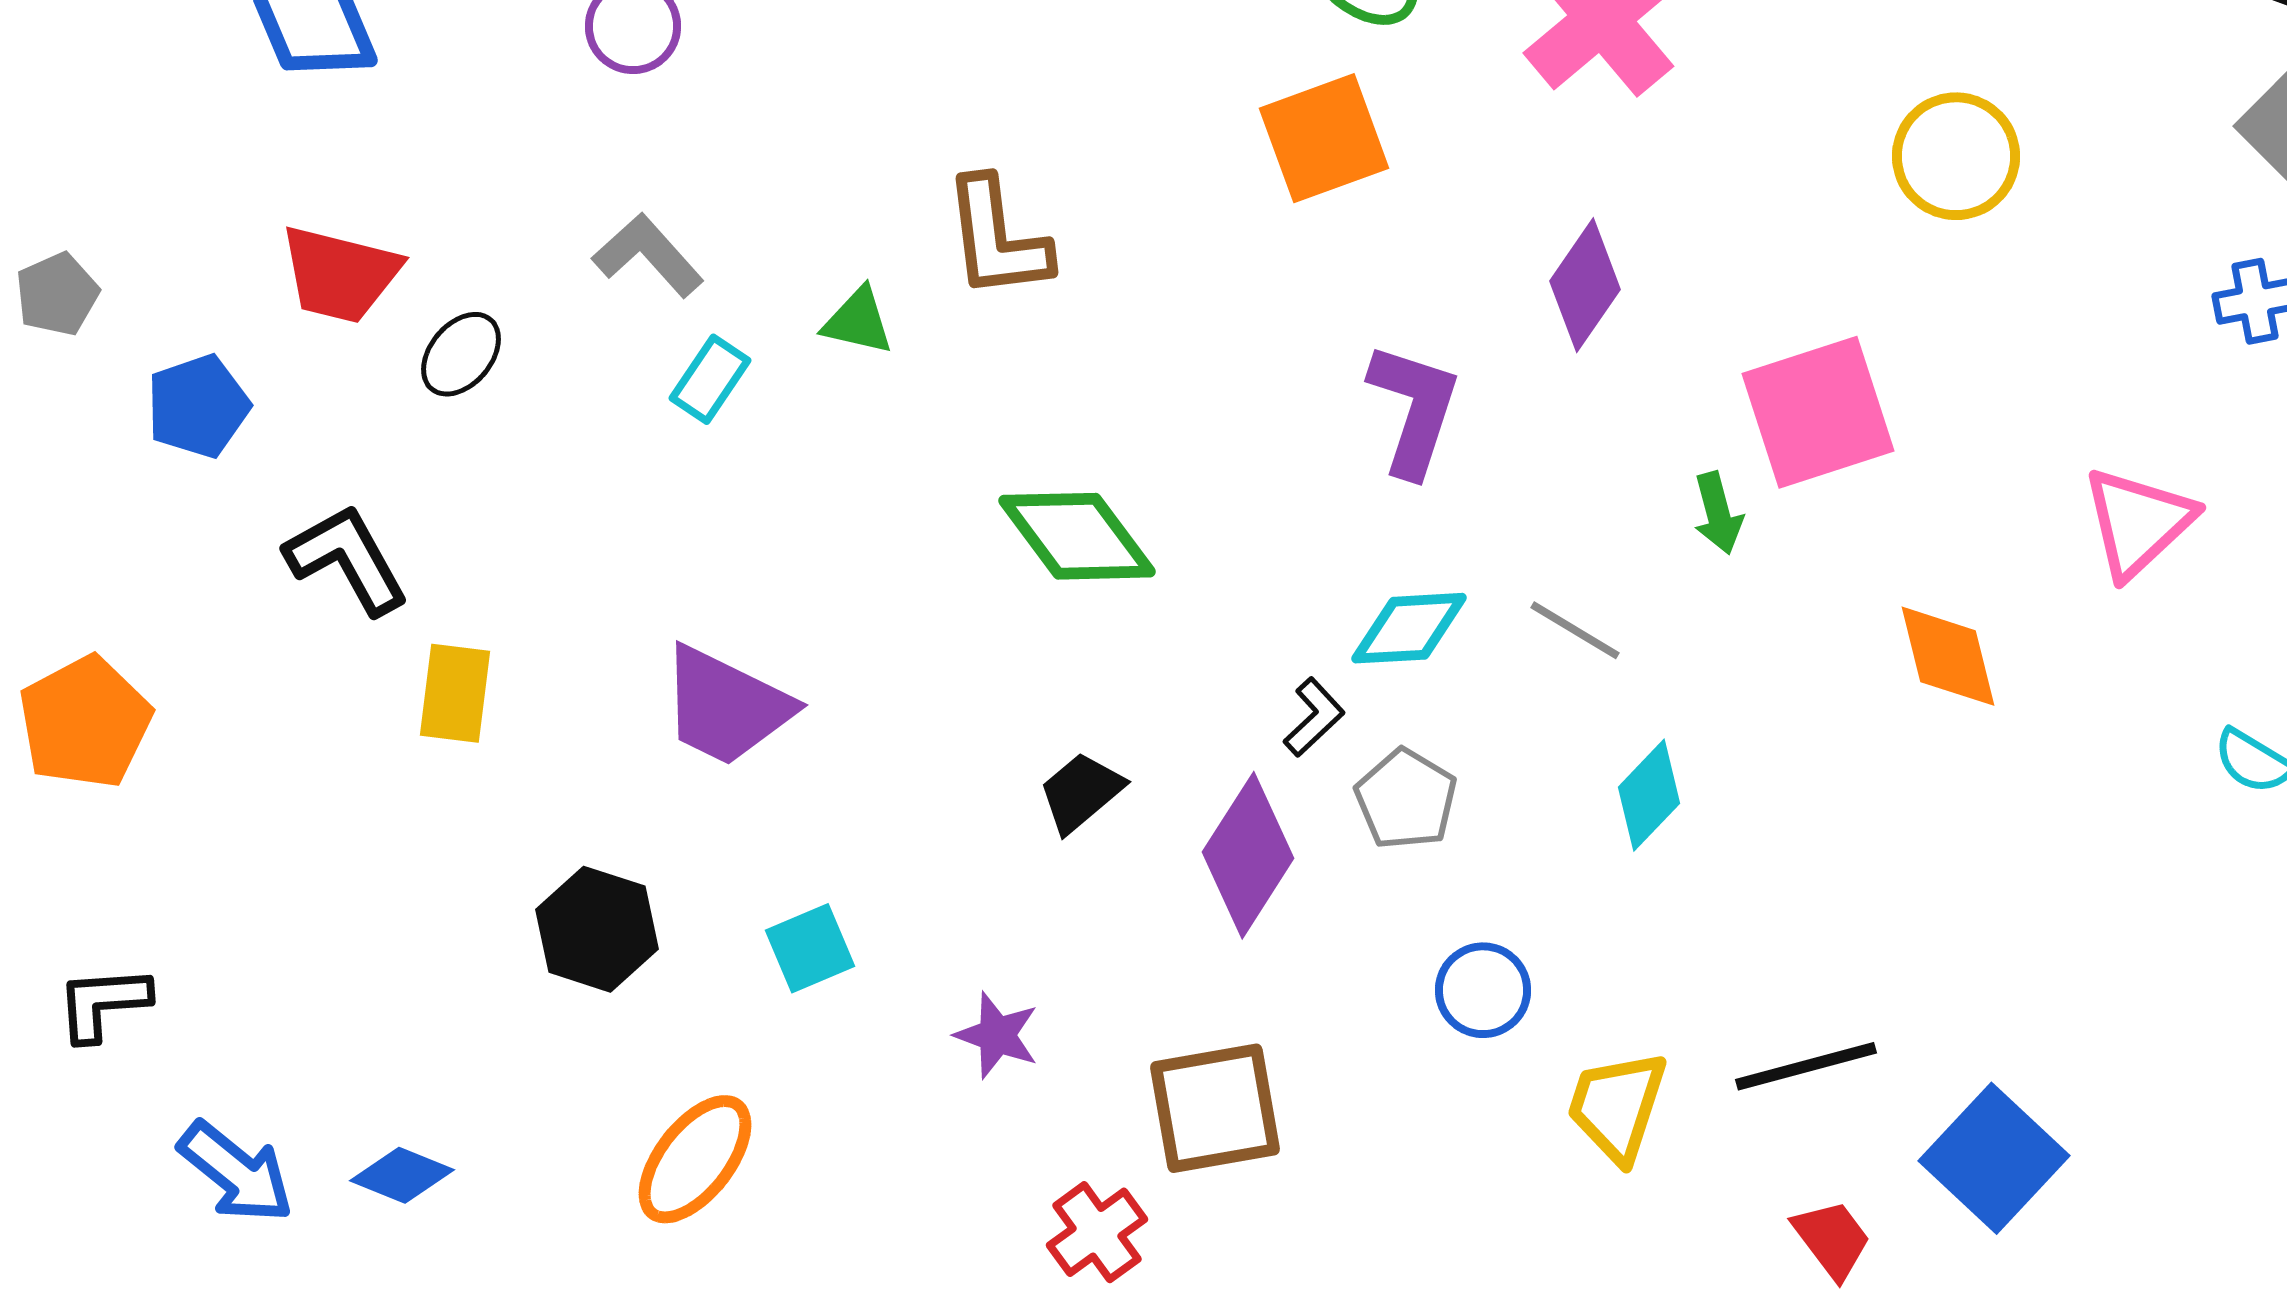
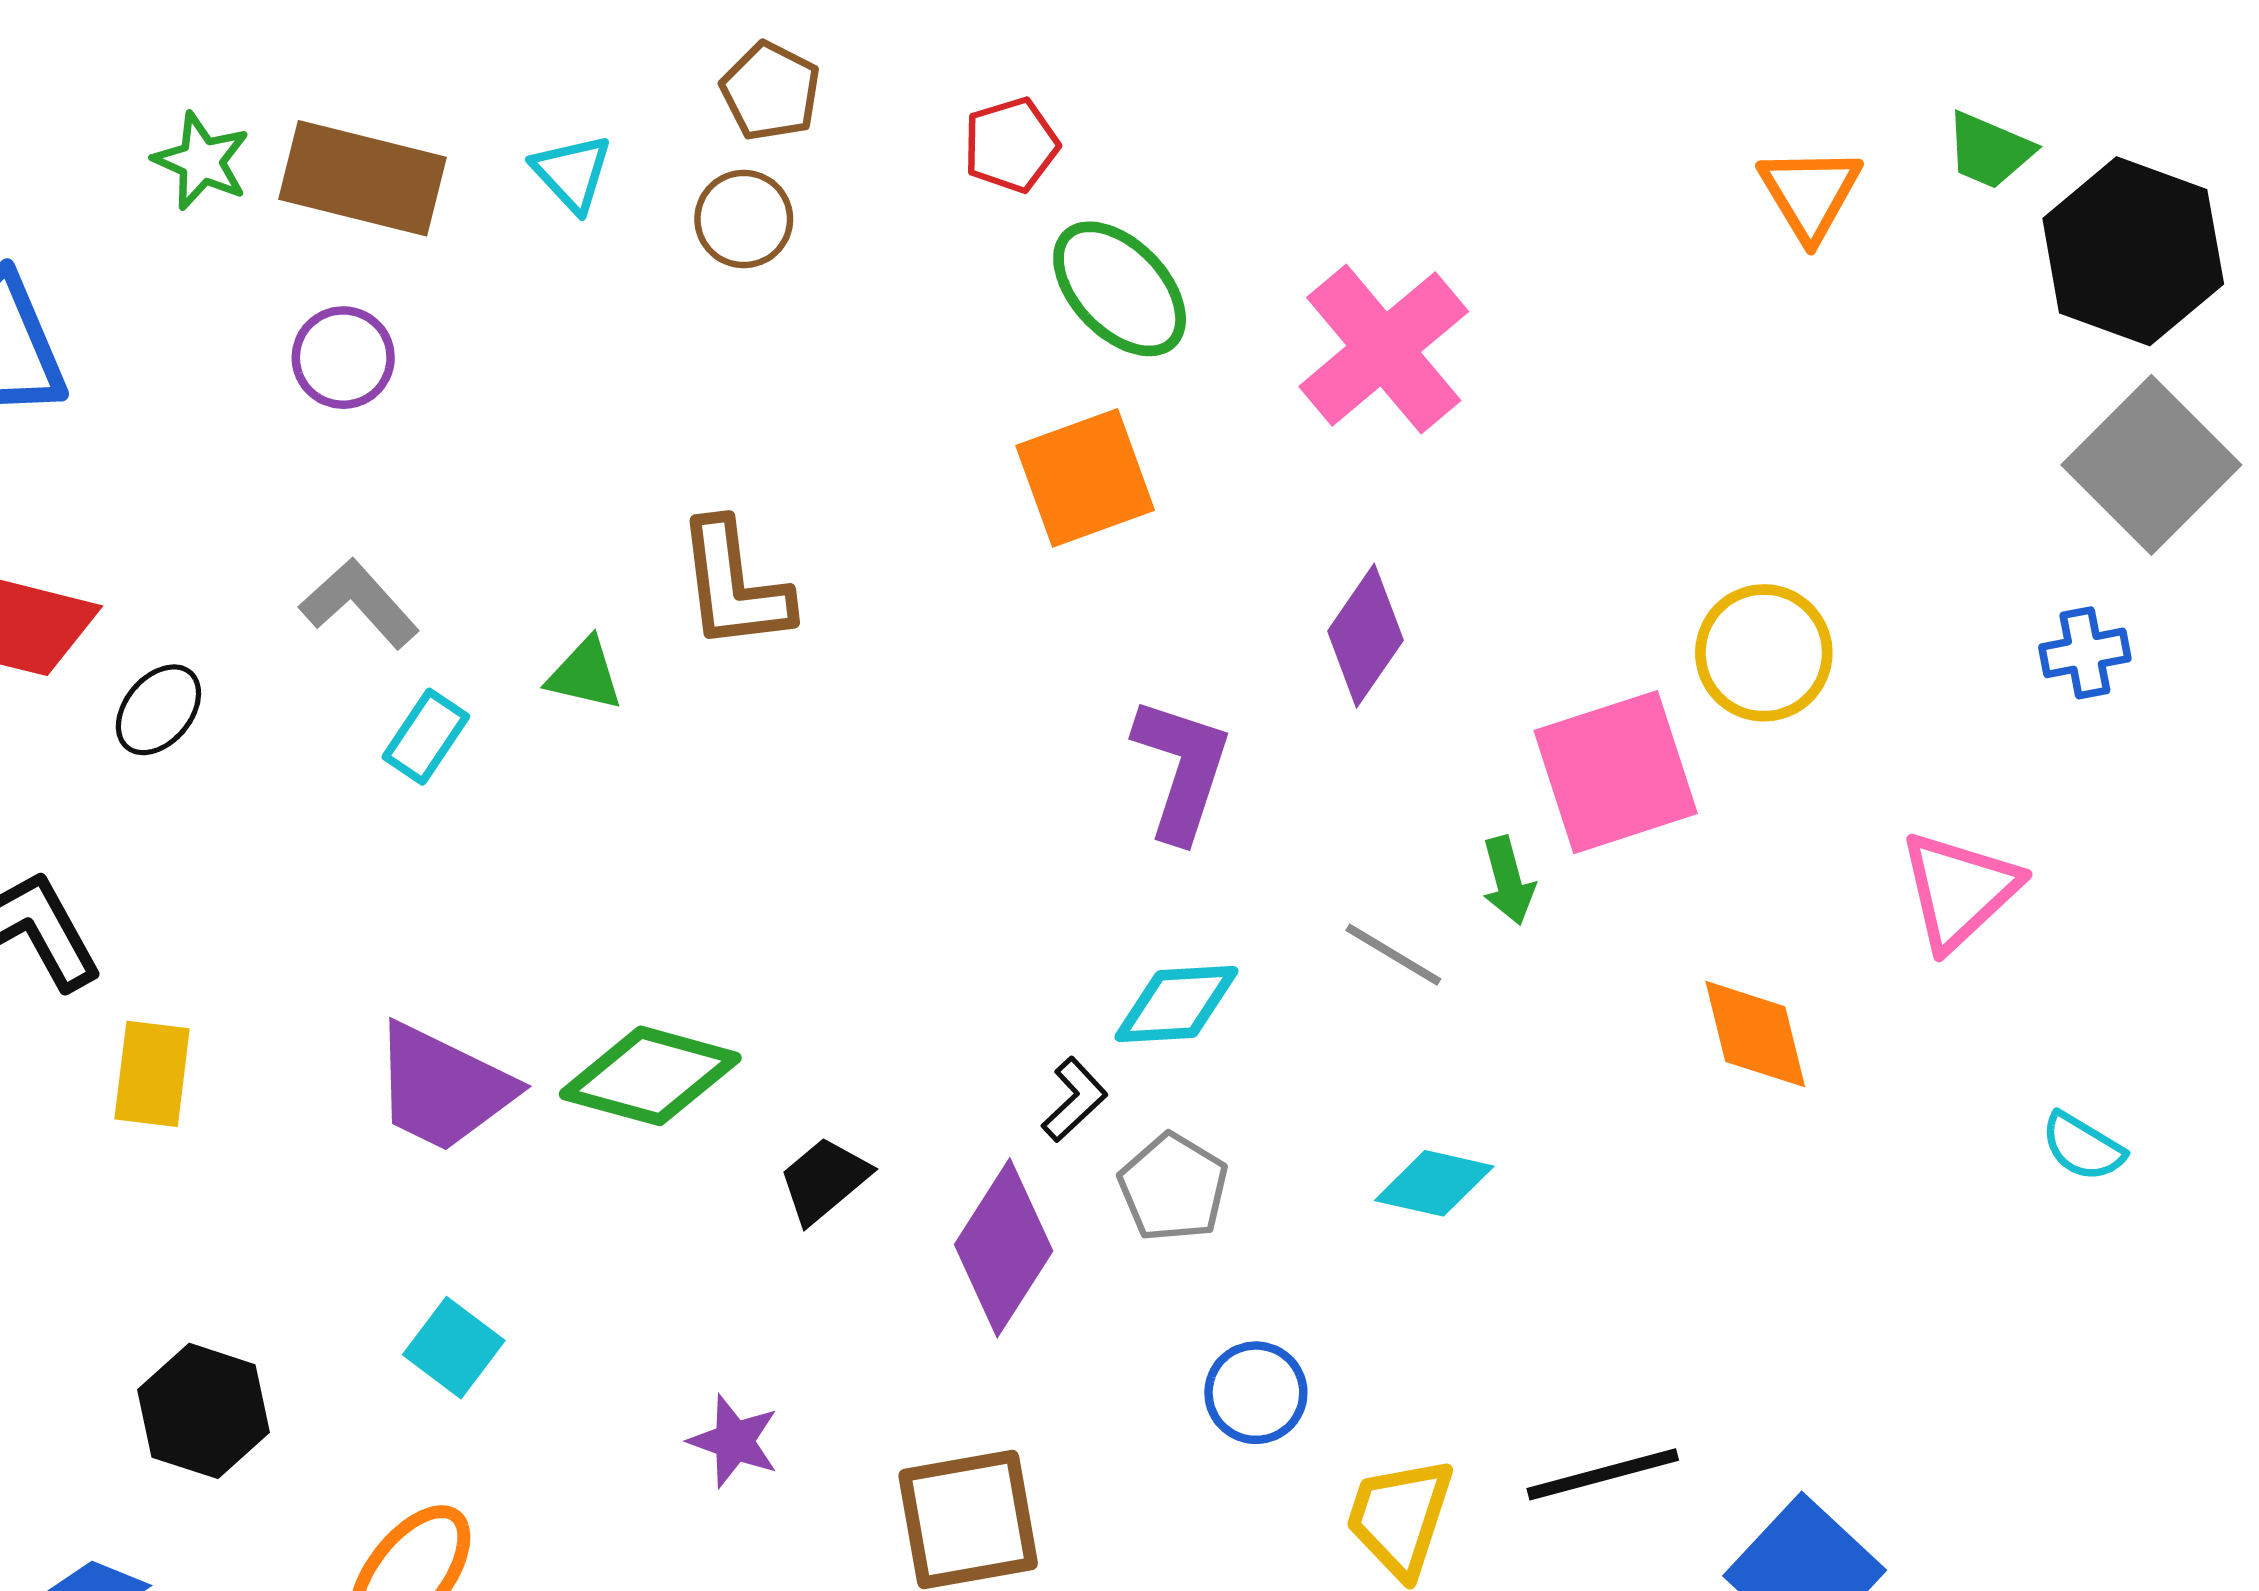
yellow circle: (1956, 156) -> (1764, 653), moved
green diamond: (1077, 536) -> (650, 1076), moved, turned -38
gray line: (1575, 630) -> (1393, 955), moved
cyan diamond: (1649, 795) -> (1434, 1183), turned 59
black hexagon: (597, 929) -> (204, 1411), moved
cyan square: (810, 948) -> (454, 1348), moved, turned -30

